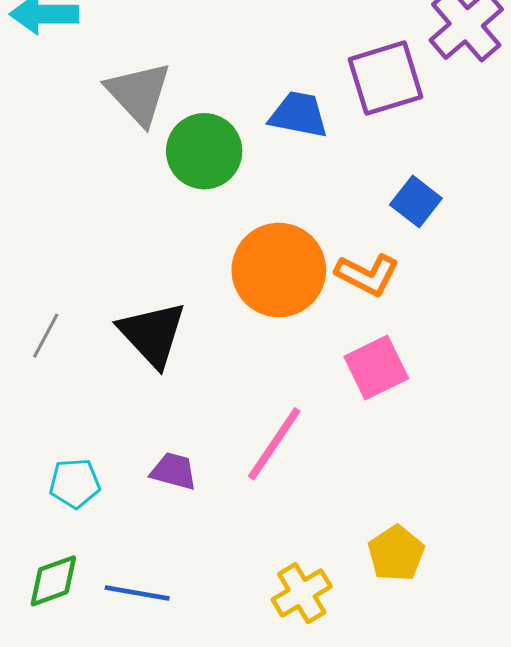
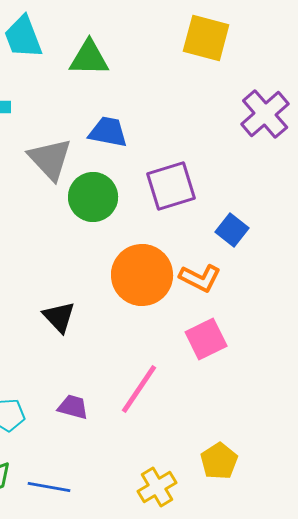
purple square: (385, 78) -> (171, 186), moved
blue trapezoid: (299, 115) -> (108, 132), moved
black triangle: (152, 334) -> (59, 317), size x0.7

